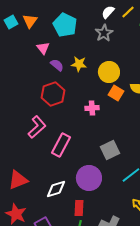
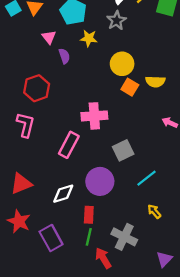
yellow star: (79, 64) -> (89, 38), moved
purple semicircle: (57, 65) -> (64, 56), turned 32
red hexagon: (53, 94) -> (37, 88), moved
pink cross: (92, 108) -> (94, 116), moved, size x1.6
pink L-shape: (37, 127) -> (26, 125), moved, turned -35

